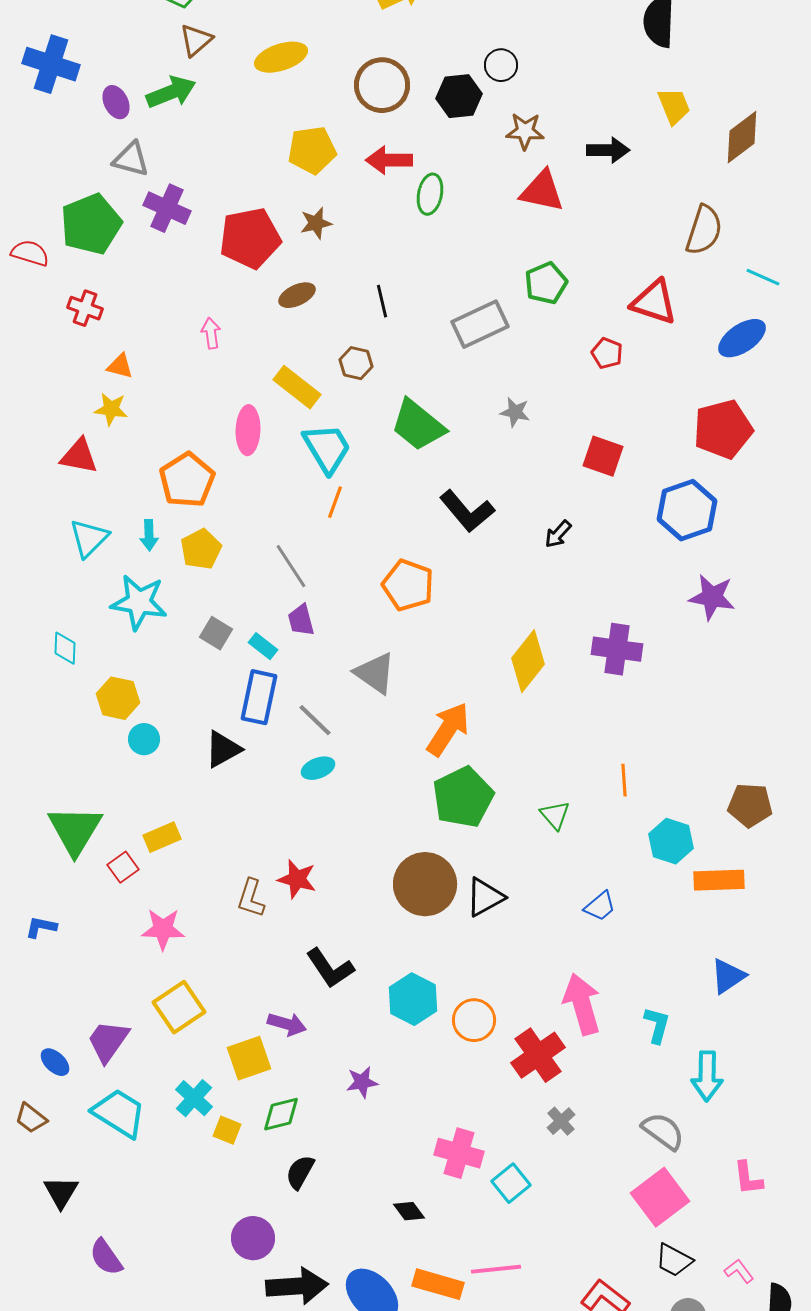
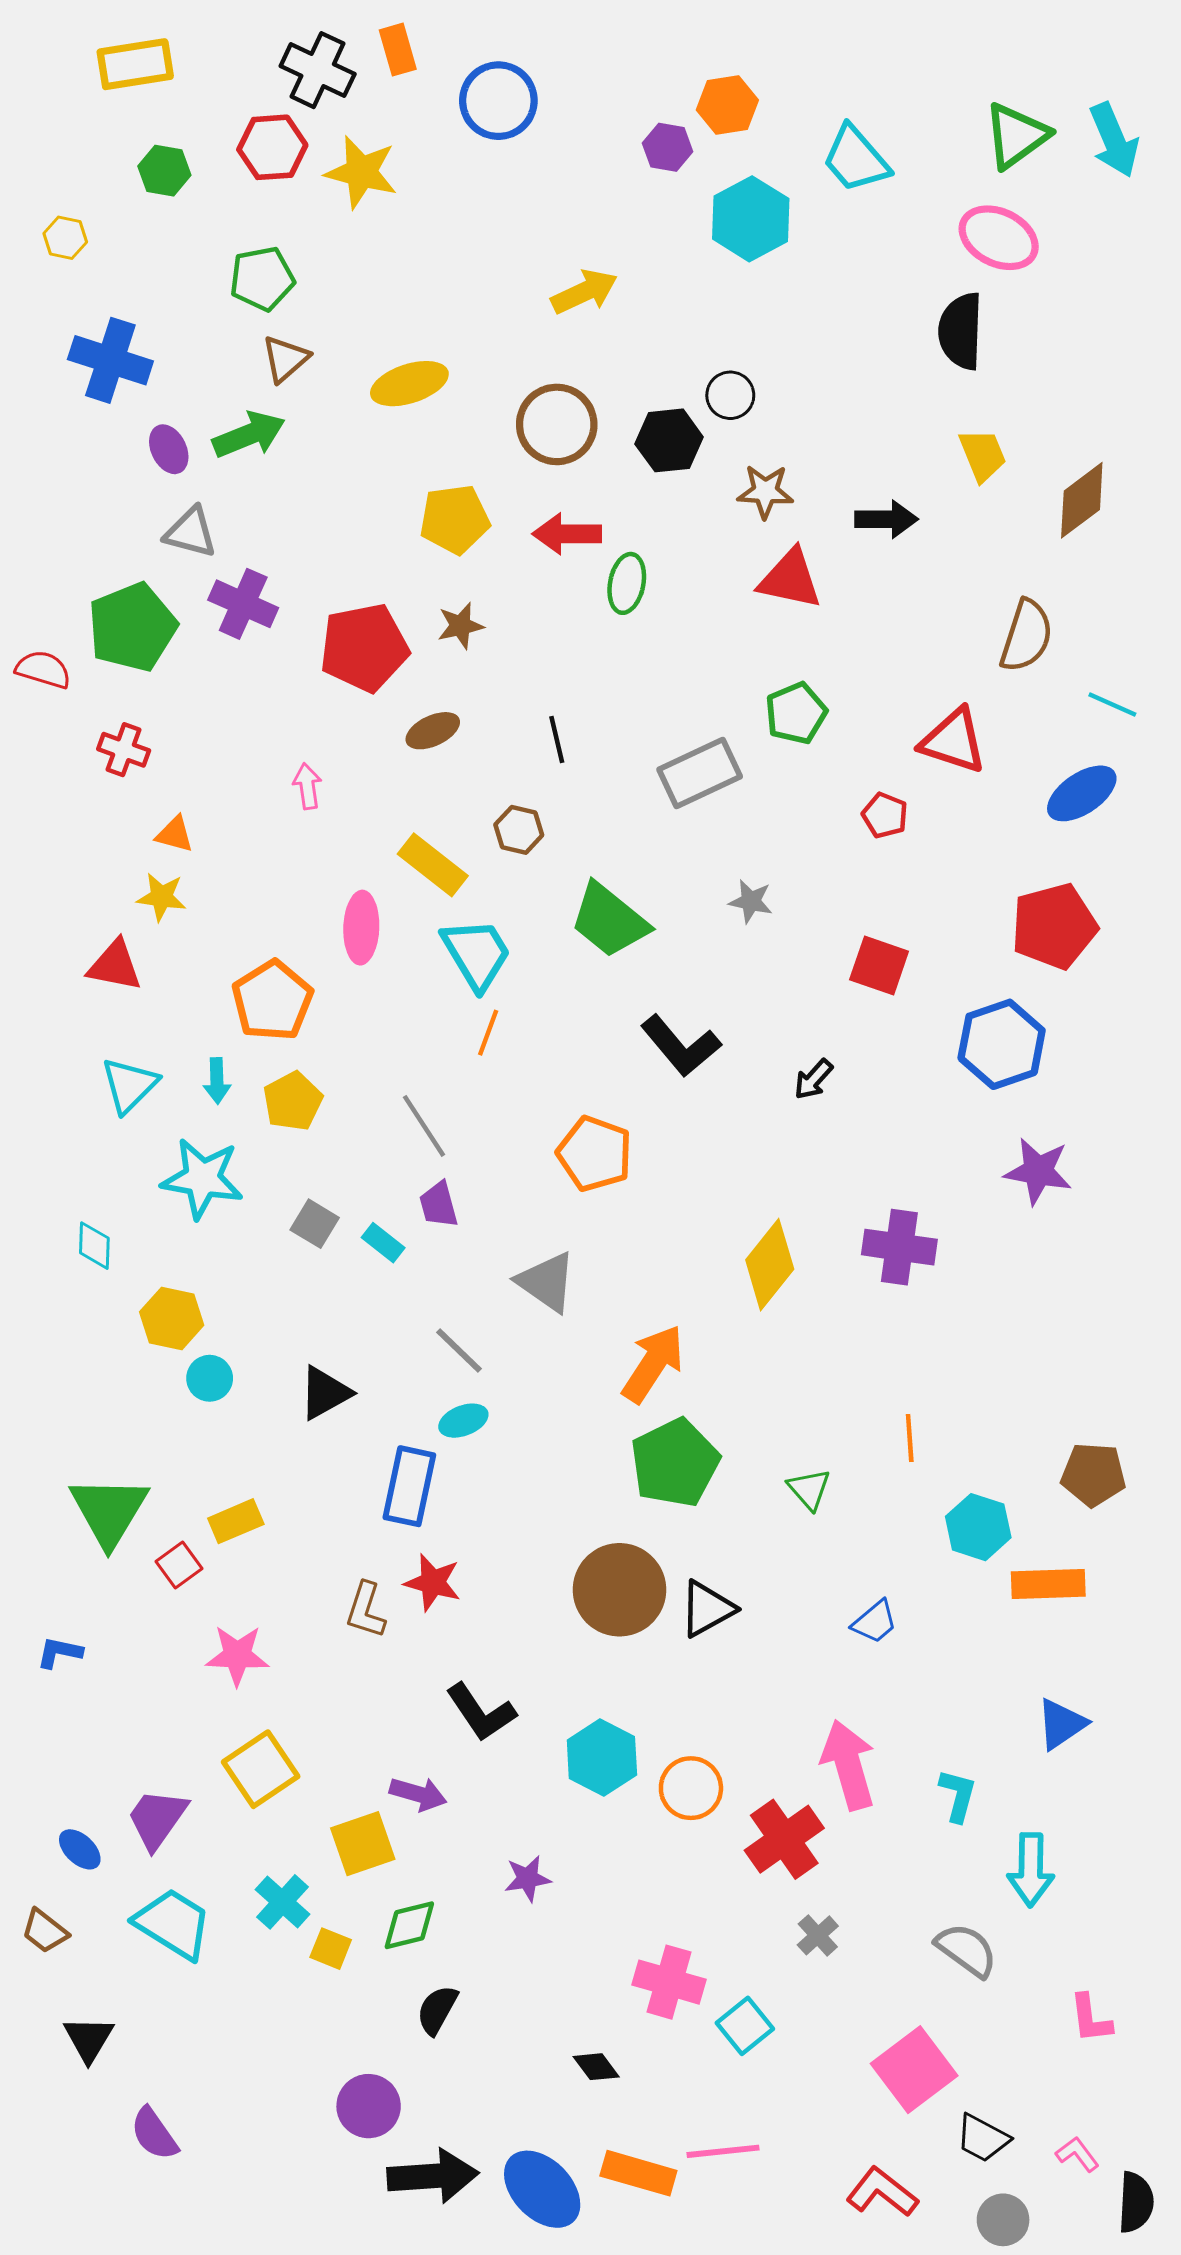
blue cross: (51, 64) -> (110, 360), moved
blue rectangle: (259, 697) -> (409, 1486), moved
pink square: (660, 1197) -> (914, 2070), moved

